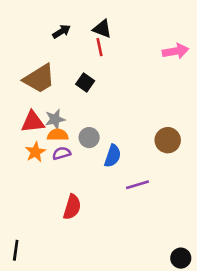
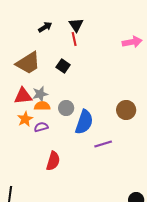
black triangle: (102, 29) -> (76, 25), turned 35
purple semicircle: (62, 153) -> (41, 127), moved
blue semicircle: (113, 156) -> (84, 122), size x1.4

